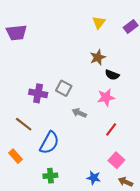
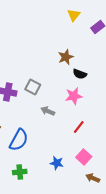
yellow triangle: (99, 22) -> (74, 15), moved
blue star: (94, 178) -> (57, 163), moved

